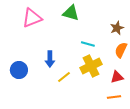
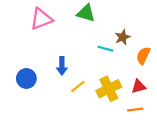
brown star: (117, 28) -> (123, 37), moved
yellow cross: (91, 66) -> (109, 89), moved

